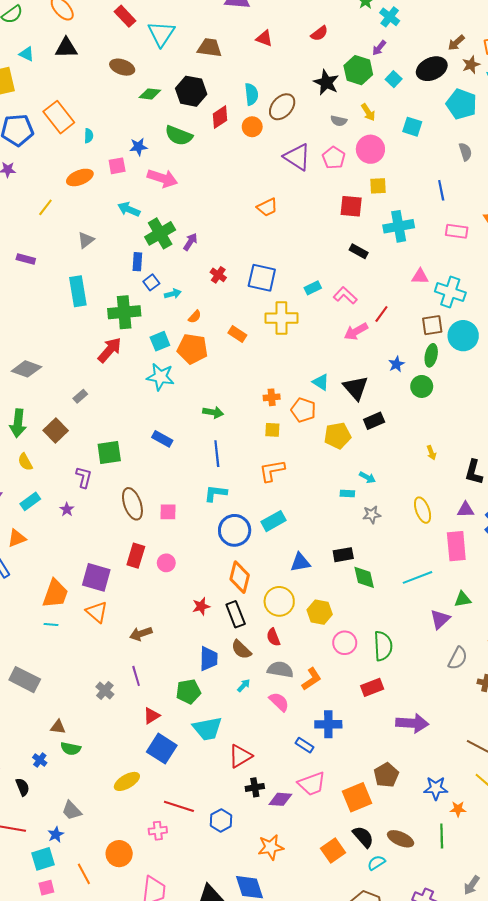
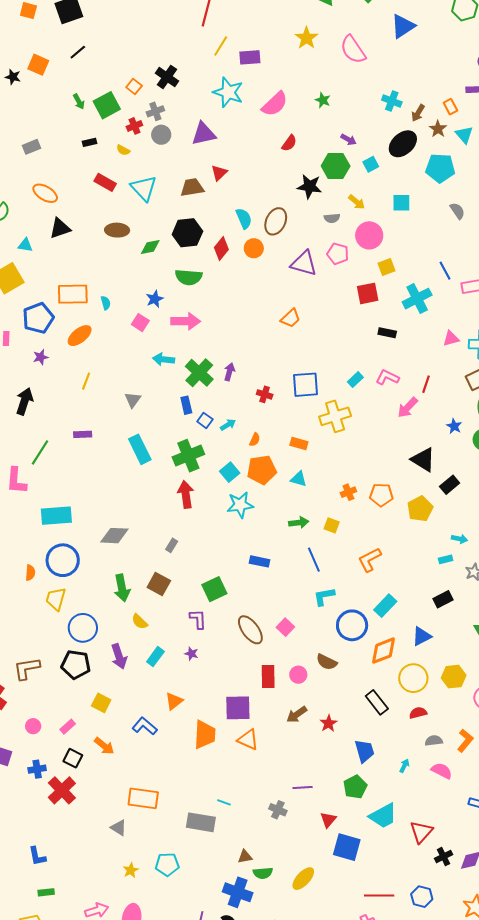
cyan cross: (390, 17) -> (392, 101), moved
red triangle: (264, 38) -> (219, 173), moved, turned -48
purple arrow: (379, 48) -> (348, 140), turned -84
cyan square: (394, 79) -> (371, 164), turned 35
orange rectangle: (59, 117) -> (73, 294), turned -36
pink square: (117, 166) -> (140, 323), turned -30
orange ellipse: (80, 177) -> (80, 336), moved
blue line: (441, 190) -> (445, 271), moved
red arrow: (110, 350) -> (186, 494), turned -32
cyan triangle: (321, 382) -> (299, 479), moved
yellow square: (272, 430) -> (332, 525), moved, turned 35
pink square: (168, 512) -> (285, 627), turned -30
orange triangle: (17, 538) -> (174, 701), moved
black rectangle: (343, 555) -> (443, 599), moved
orange diamond: (240, 577) -> (384, 651), moved, turned 72
red star: (201, 606) -> (329, 723), moved
cyan line: (51, 625) -> (224, 802), moved, turned 32
brown arrow: (141, 634) -> (297, 714), moved
red semicircle: (273, 637) -> (418, 713), turned 114
brown semicircle: (241, 650) -> (327, 662), moved
gray semicircle: (280, 670) -> (434, 741), size x0.7
purple line: (136, 676) -> (303, 787), turned -60
blue cross: (40, 760) -> (238, 892), size x2.0
yellow ellipse: (127, 781) -> (303, 879), moved

